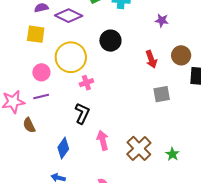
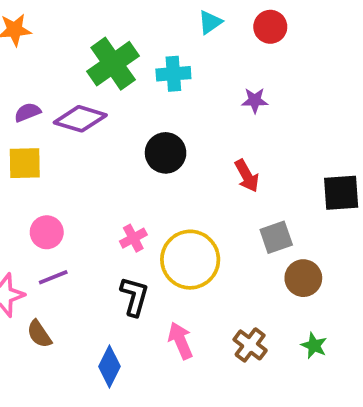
brown circle: (181, 55) -> (303, 278), moved
yellow circle: (71, 57) -> (190, 260), moved
brown cross: (139, 148) -> (250, 345), size x0.7

